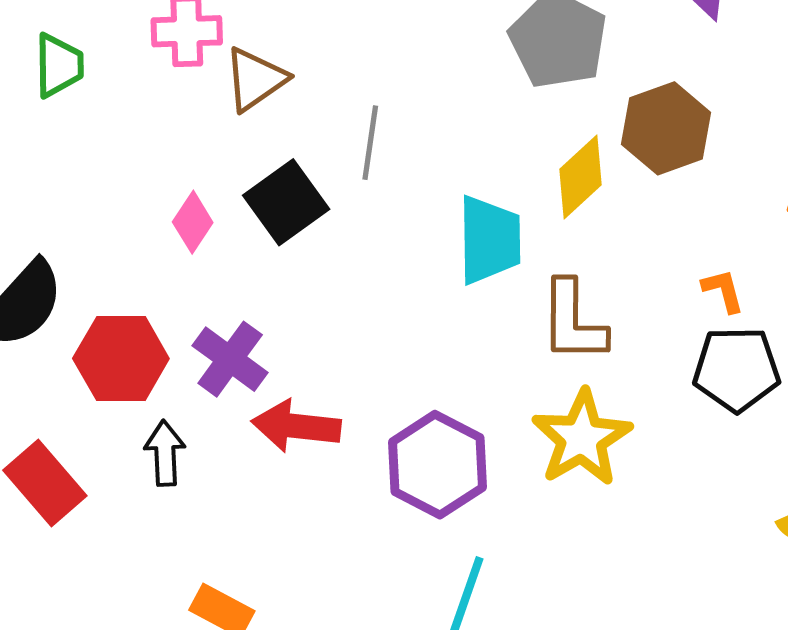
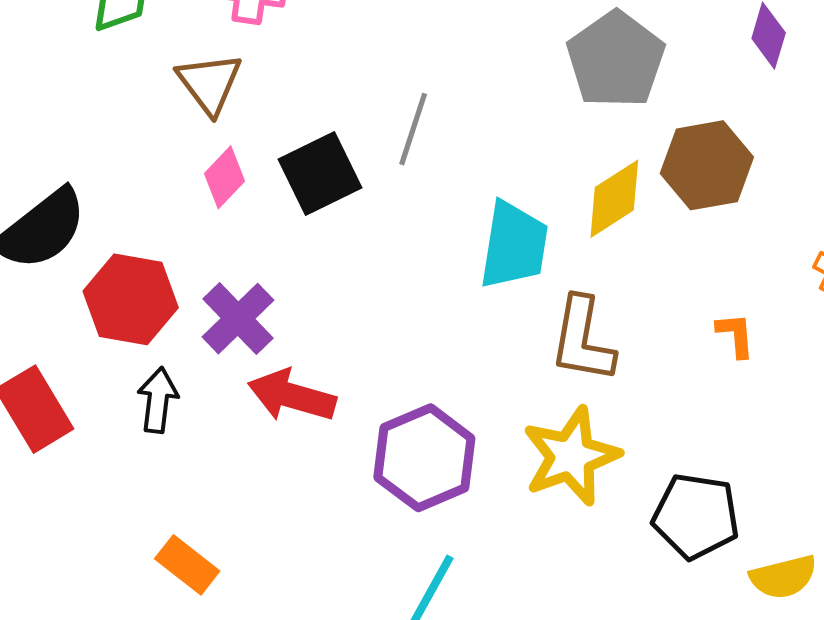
brown triangle: (255, 79) -> (209, 83), moved, turned -42
black pentagon: (737, 369) -> (696, 516), moved

